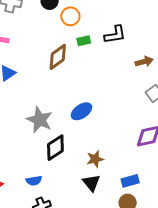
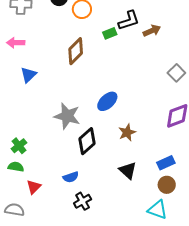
green rectangle: (84, 41) -> (110, 33), moved
brown arrow: (144, 62) -> (152, 31), moved
brown star: (95, 159) -> (127, 132), moved

